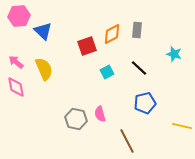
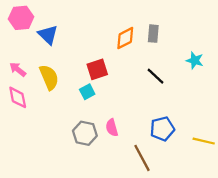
red square: (87, 46) -> (97, 69), moved
cyan square: (107, 72) -> (87, 92), moved
blue pentagon: (145, 103) -> (162, 129), moved

